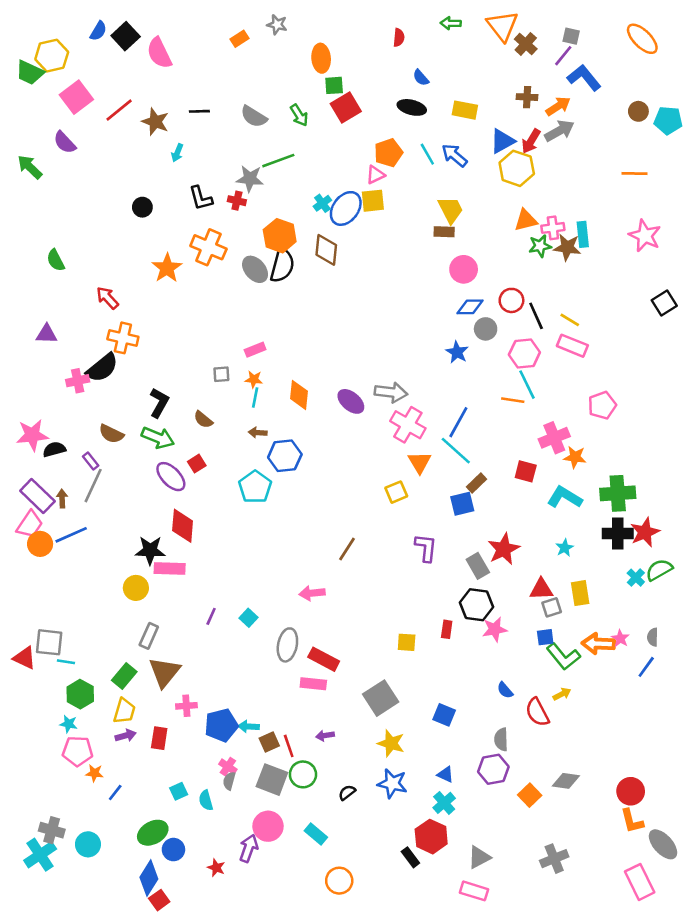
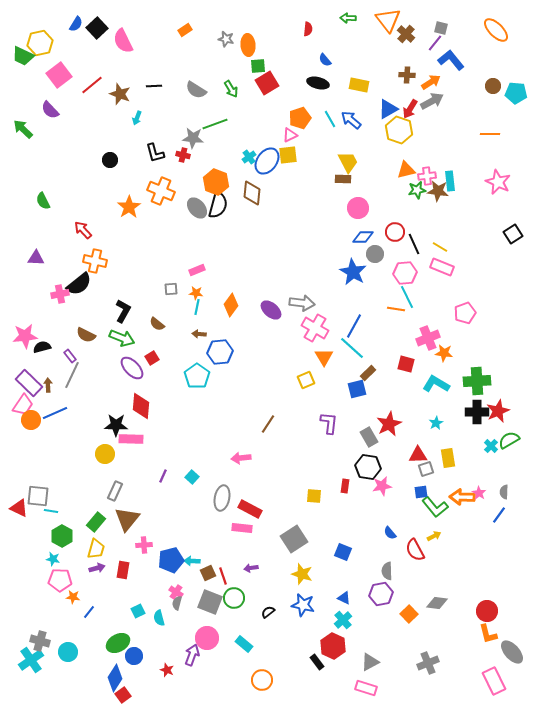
gray star: (277, 25) -> (226, 39), moved
blue star: (457, 352) -> (353, 272), size x1.5
orange diamond: (299, 395) -> (231, 305), turned 30

